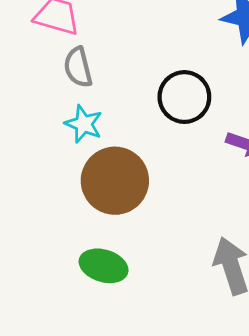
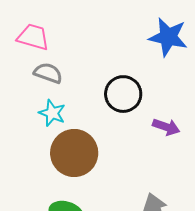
gray semicircle: (78, 67) -> (48, 73), turned 124

